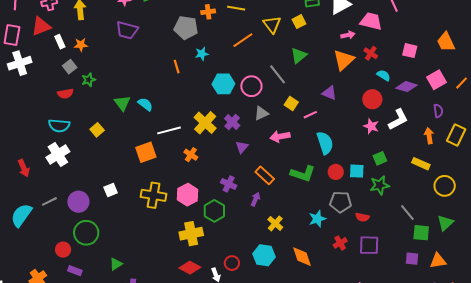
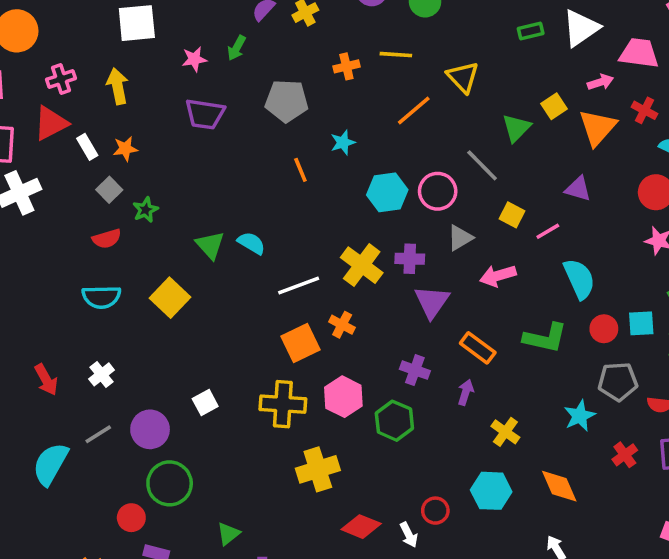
yellow square: (299, 22) -> (554, 106), moved
gray pentagon: (186, 28) -> (287, 101), moved
purple cross: (232, 122) -> (410, 259), turned -35
yellow square: (97, 130) -> (170, 298), size x1.5
purple triangle: (242, 147) -> (432, 302), size x1.5
orange square: (146, 152) -> (301, 343), moved
white cross: (58, 155) -> (102, 374), moved, size x0.6
yellow cross: (191, 234) -> (318, 469), moved

